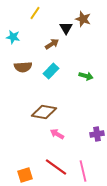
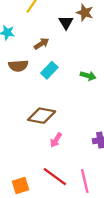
brown arrow: (52, 44) -> (42, 44), moved
pink arrow: (57, 134) -> (56, 140), turned -88

